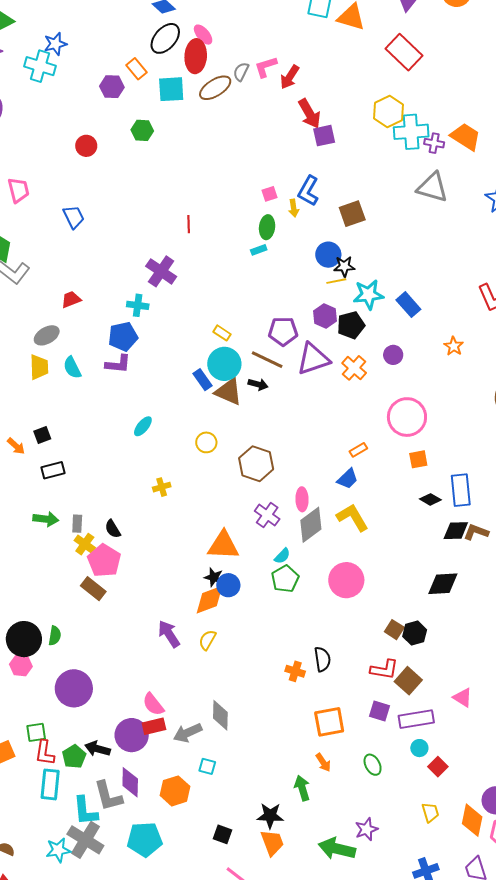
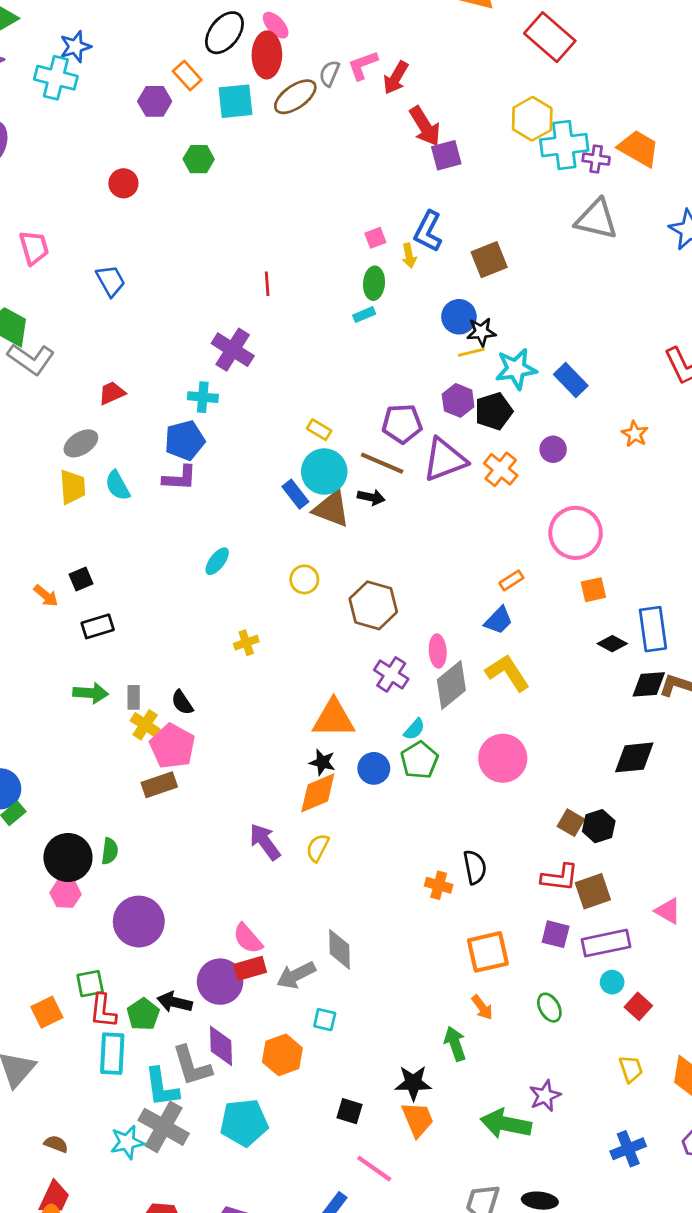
blue circle: (228, 585) -> (374, 768), moved
brown rectangle: (93, 589) -> (159, 785), turned -55
brown square: (408, 681) -> (593, 891), turned 32

